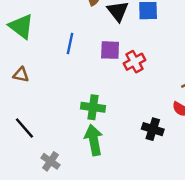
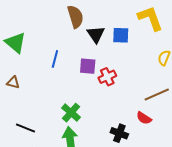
green cross: (93, 107) -> (71, 113), turned 30
black line: (24, 128) -> (25, 128), moved, turned -30

